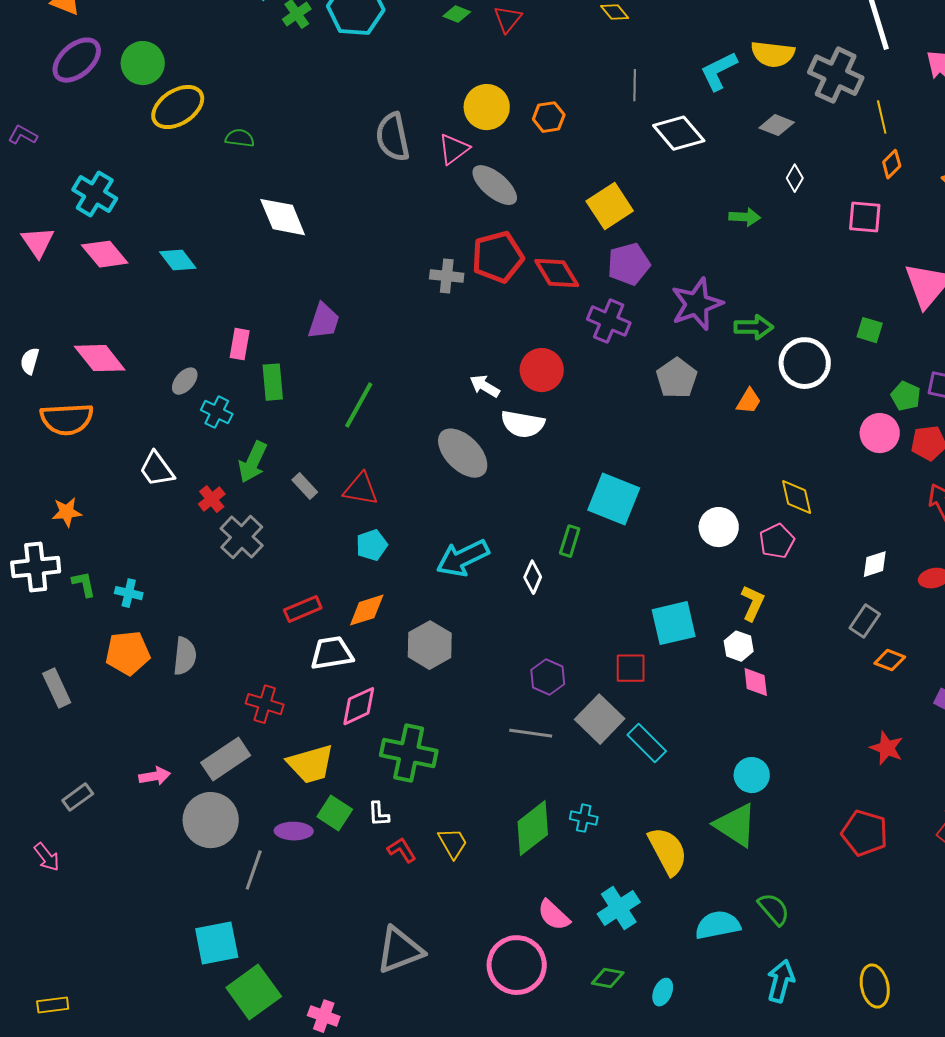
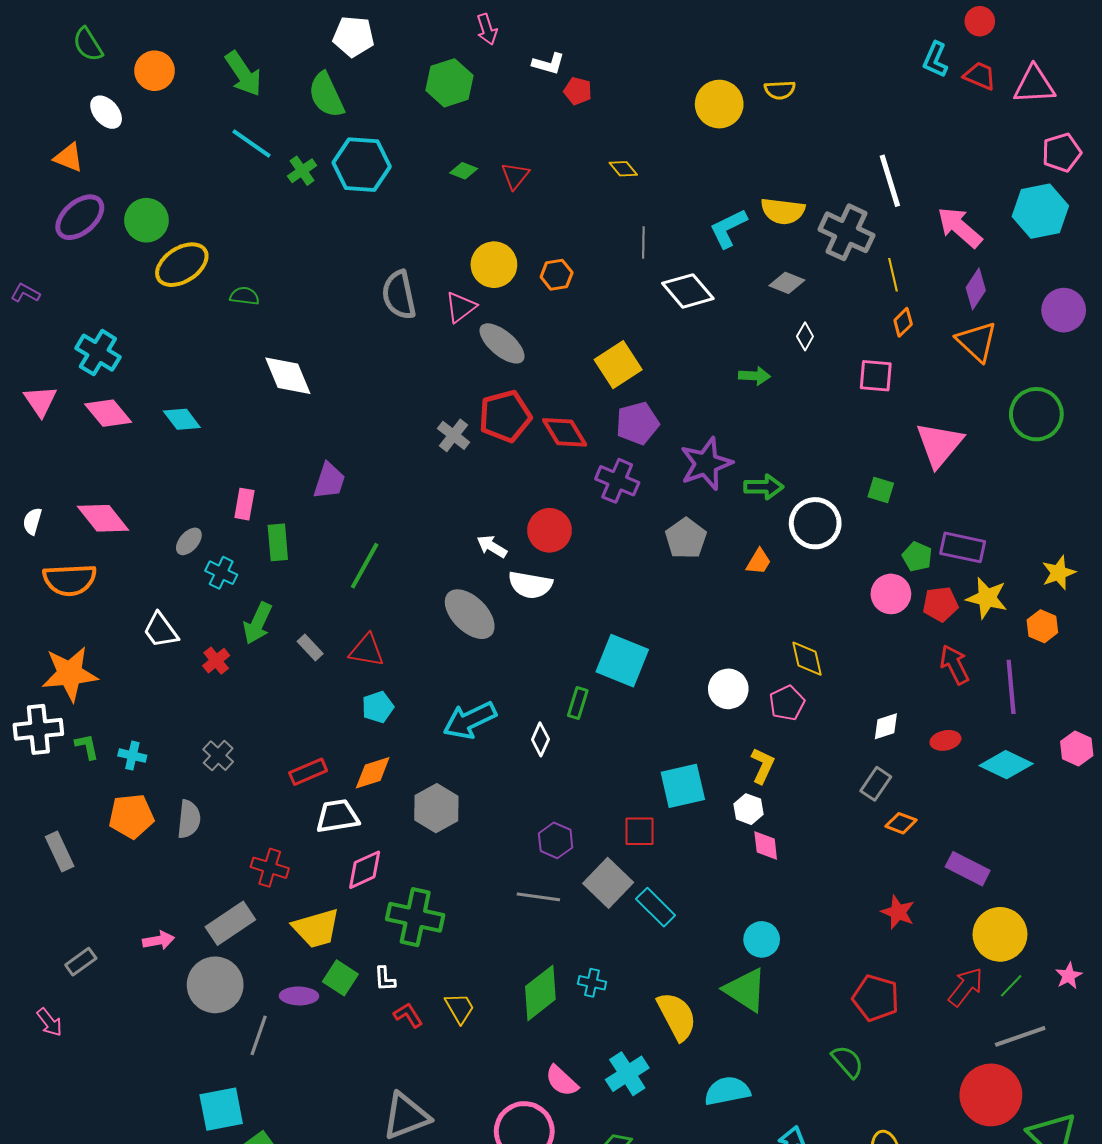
gray cross: (447, 276) -> (454, 435), turned 32
orange star: (67, 512) -> (70, 674), size x1.8
gray cross: (242, 537) -> (218, 756), moved, size x0.7
green semicircle: (774, 909) -> (847, 1062), moved

